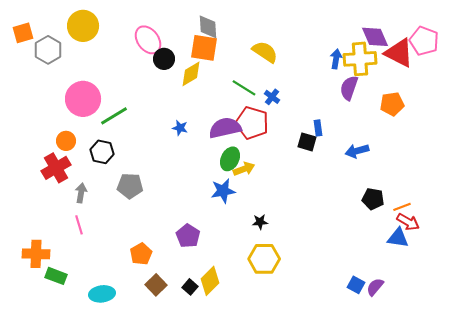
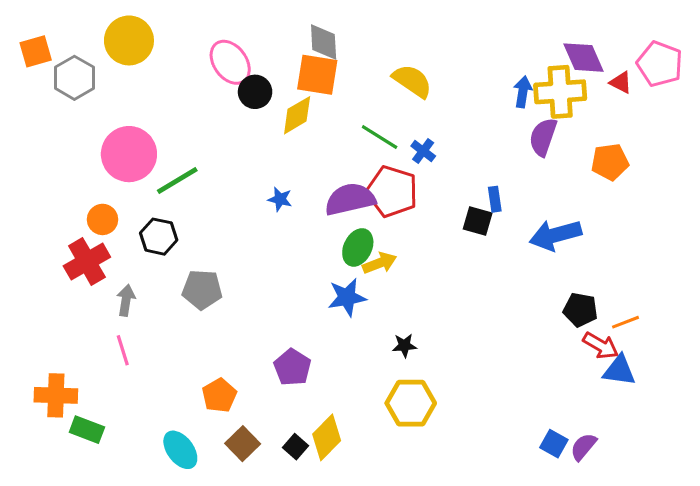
red triangle: (399, 53) -> (621, 82), size x0.5
blue arrow: (357, 151) -> (555, 235), size x1.4
red arrow: (408, 222) -> (601, 346), moved
cyan ellipse: (102, 294) -> (180, 450), moved, turned 60

